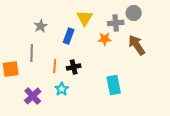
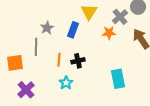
gray cross: (116, 23) -> (120, 17), turned -35
gray star: (41, 26) -> (47, 28), moved
purple cross: (33, 96) -> (26, 90), moved

